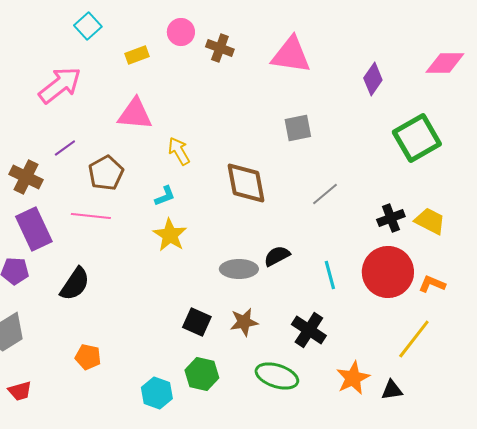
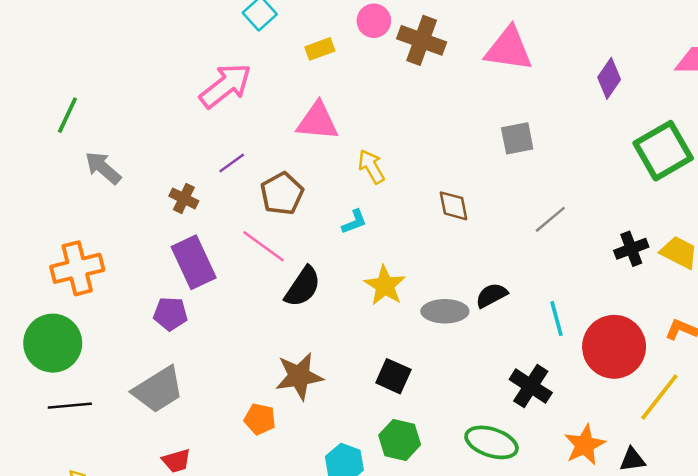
brown cross: (220, 48) -> (422, 40), size x1.4
brown cross: (26, 177) -> (184, 198), size x0.7
brown diamond: (246, 183) -> (454, 206), size x0.6
pink line: (91, 216) -> (264, 246), turned 30
yellow star: (170, 235) -> (385, 286), moved
red circle: (388, 272) -> (614, 347), moved
black semicircle: (75, 284) -> (303, 287), moved
brown star: (244, 322) -> (299, 376), moved, size x1.4

